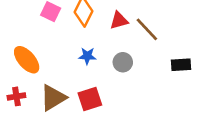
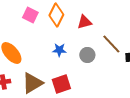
brown line: (147, 29) -> (111, 44), moved

